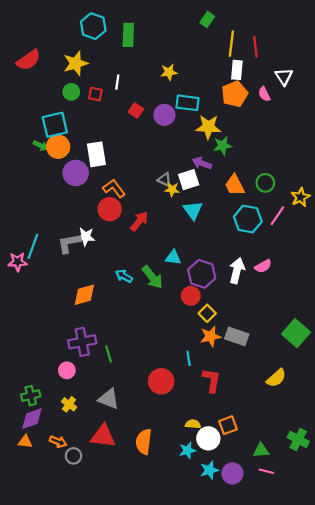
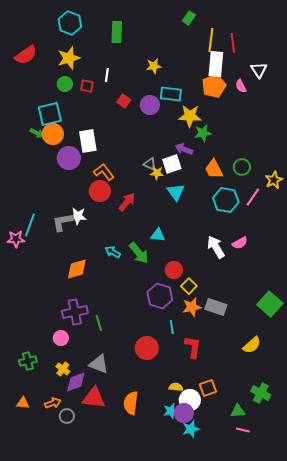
cyan hexagon: (93, 26) -> (70, 23), moved
white rectangle: (237, 70) -> (216, 64), size x1.4
white arrow: (237, 271) -> (216, 247), turned -45
purple hexagon: (202, 274) -> (160, 296), moved
purple diamond: (32, 419) -> (76, 382), moved
green cross: (298, 439) -> (261, 393), moved
orange arrow: (58, 442) -> (53, 403), turned -42
purple circle: (232, 473) -> (184, 413), moved

